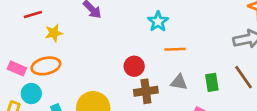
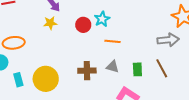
yellow star: (54, 33) -> (50, 23), moved
red circle: (134, 66) -> (83, 25), moved

